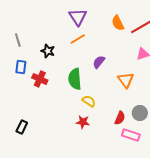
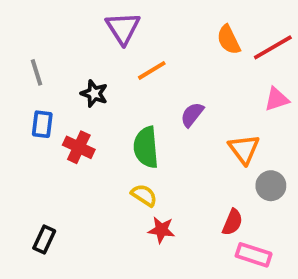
purple triangle: (78, 17) -> (123, 28), moved
yellow semicircle: (89, 101) -> (144, 195), moved
gray circle: (140, 113) -> (271, 186), moved

